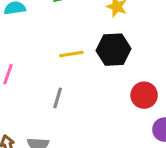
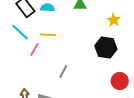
yellow line: (71, 54) -> (48, 35), moved

